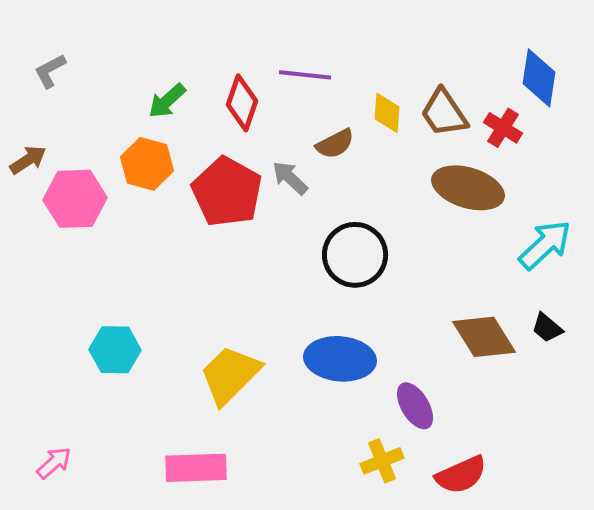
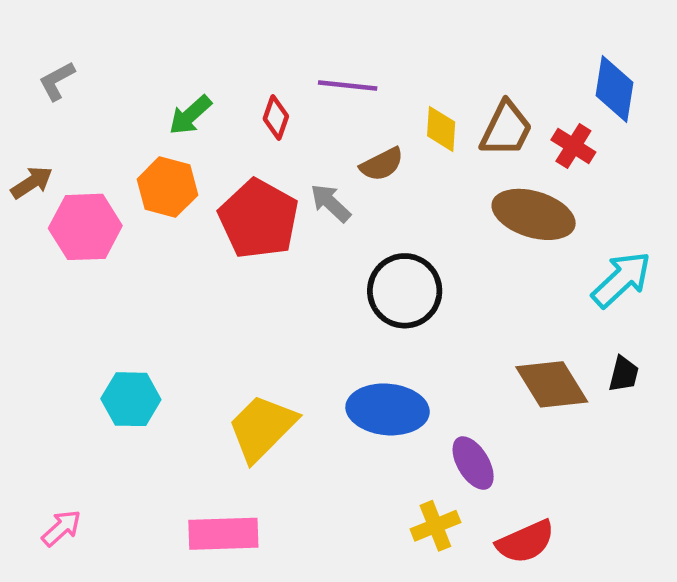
red diamond: (242, 103) -> (276, 117), size x0.7
brown trapezoid: (444, 113) -> (506, 129), turned -120
black trapezoid: (547, 328) -> (624, 374), turned -116

